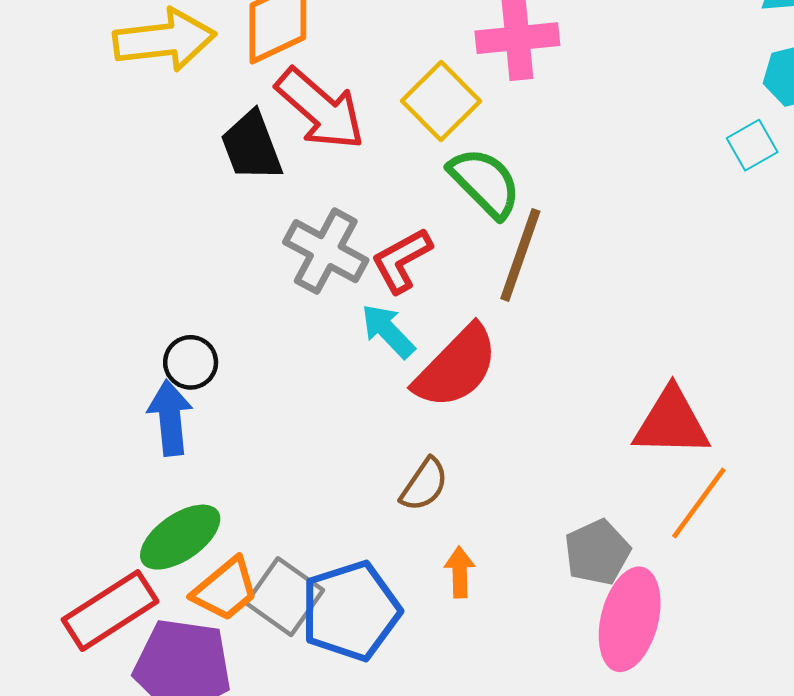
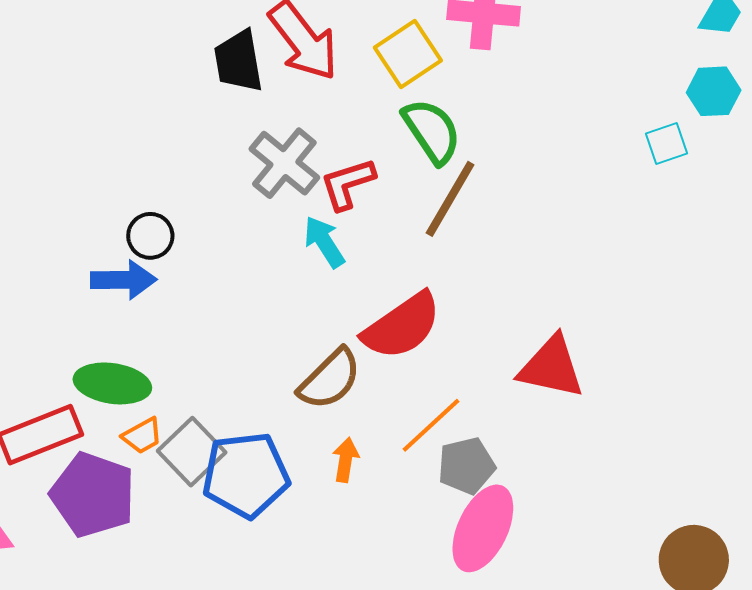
red semicircle: (456, 367) -> (402, 326), moved
blue arrow: (170, 418) -> (124, 280), turned 84
brown semicircle: (424, 485) -> (330, 379), size x1.4
orange line: (699, 503) -> (431, 425), moved
green ellipse: (180, 537) -> (112, 383), turned 32
orange trapezoid: (225, 589) -> (142, 436), size x0.7

